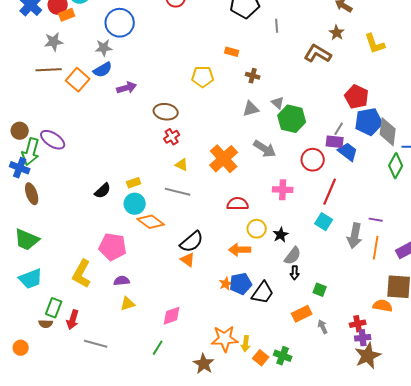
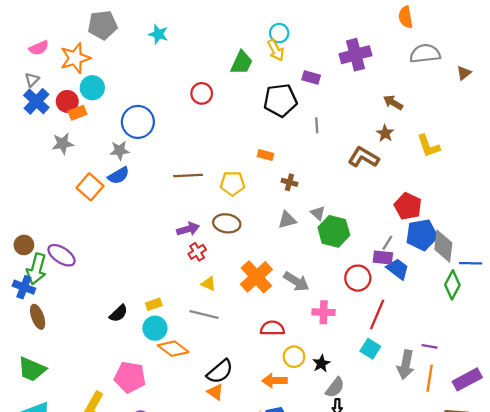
brown line: (49, 70) -> (188, 175), moved
purple arrow: (127, 88) -> (188, 229), moved
brown ellipse: (166, 112) -> (227, 223), moved
gray arrow: (265, 149) -> (296, 281), moved

